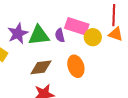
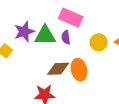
pink rectangle: (77, 26) -> (71, 18), moved
brown diamond: (41, 67) -> (58, 69), moved

